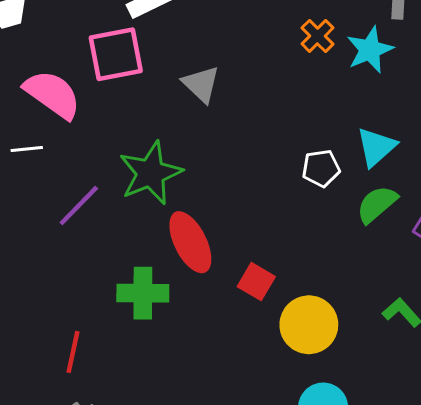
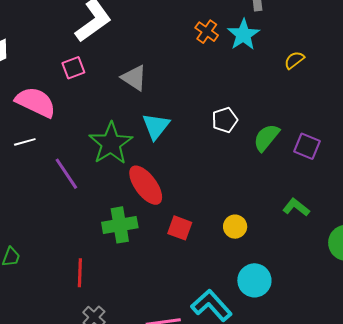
pink square: (116, 54) -> (73, 68), size x0.6
cyan triangle: (376, 147) -> (156, 126), moved
purple line: (79, 205) -> (66, 174), turned -68
red square: (256, 282) -> (180, 228), moved
yellow circle: (309, 325) -> (235, 227), size x0.6

